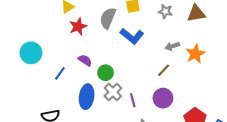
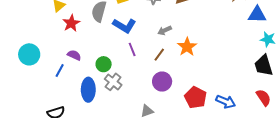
orange star: (195, 54) -> (187, 47), moved
purple semicircle: (85, 60) -> (74, 55), moved
purple line: (133, 100) -> (132, 49), moved

